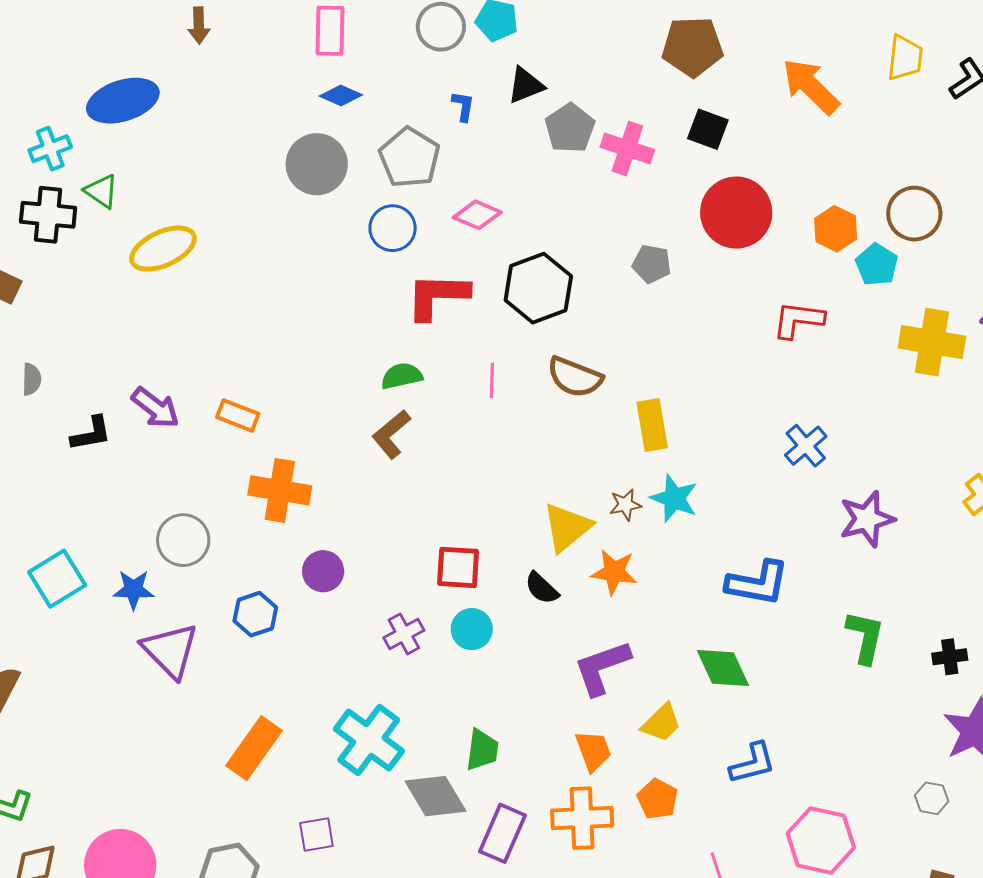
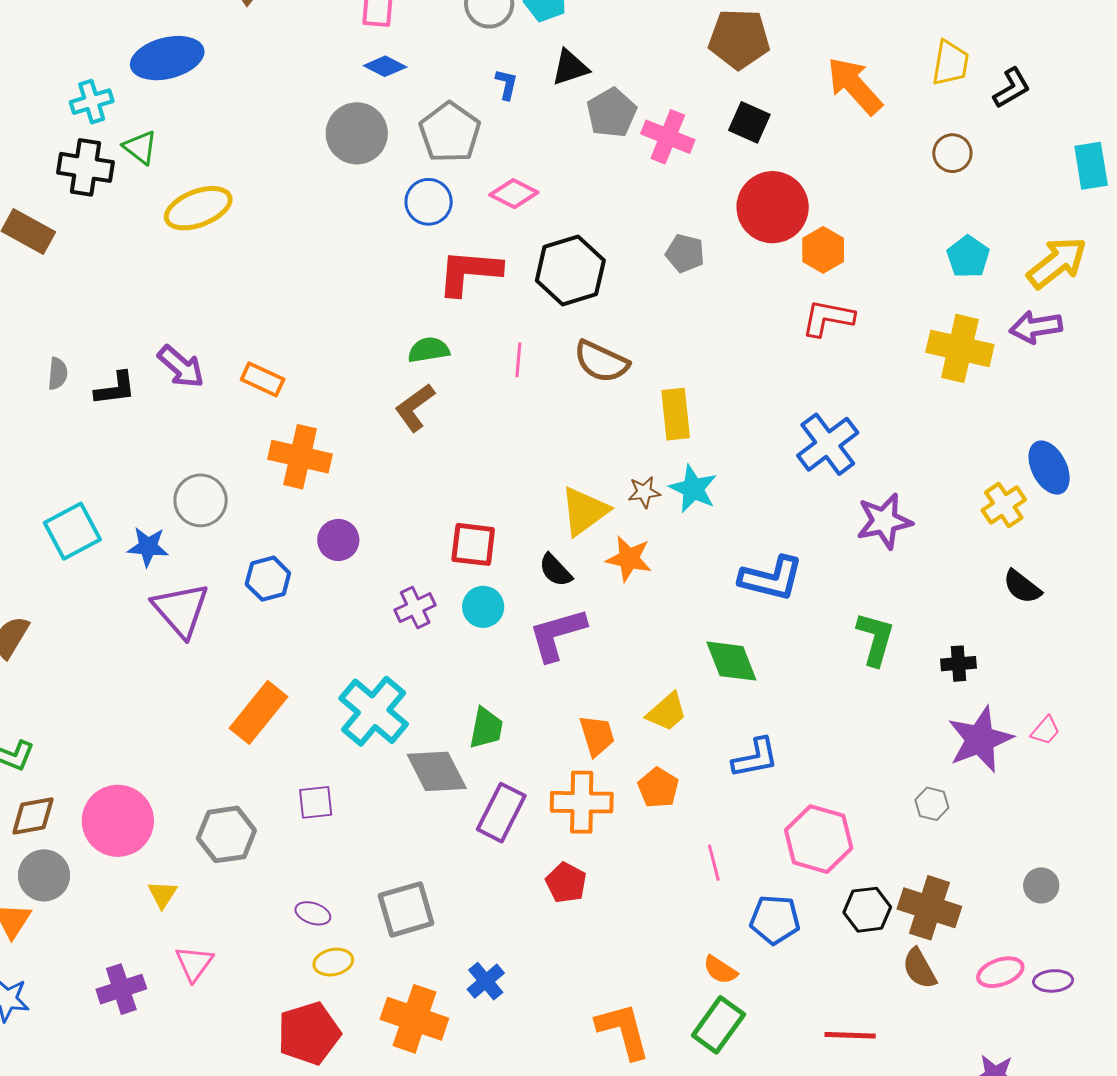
brown circle: (914, 214) -> (952, 153), moved, size x0.7
orange hexagon: (836, 229) -> (823, 250), moved
cyan pentagon: (877, 265) -> (968, 257), moved
gray semicircle: (32, 379) -> (58, 374), moved
blue cross: (806, 446) -> (828, 444), size x1.4
purple L-shape: (602, 667) -> (557, 634), moved

